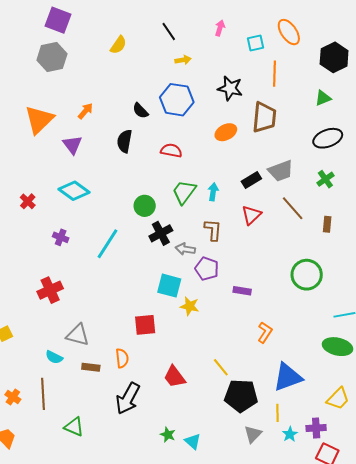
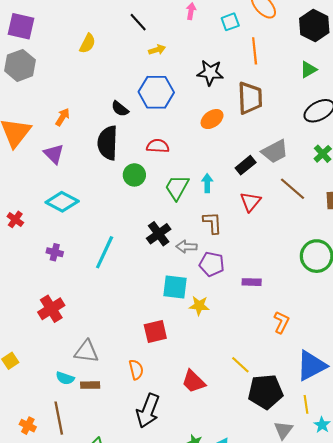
black semicircle: (125, 141) -> (108, 143), size x1.4
green circle: (145, 206) -> (134, 175), moved
brown rectangle: (91, 367) -> (90, 385), moved

